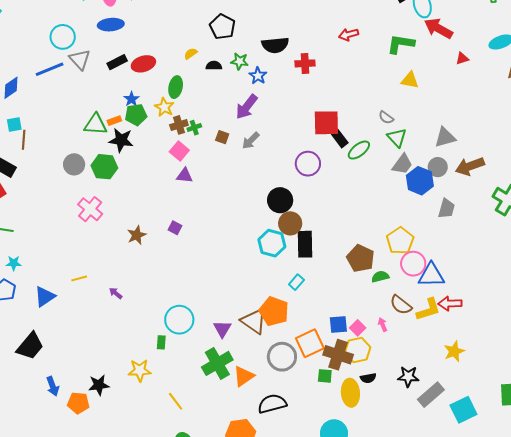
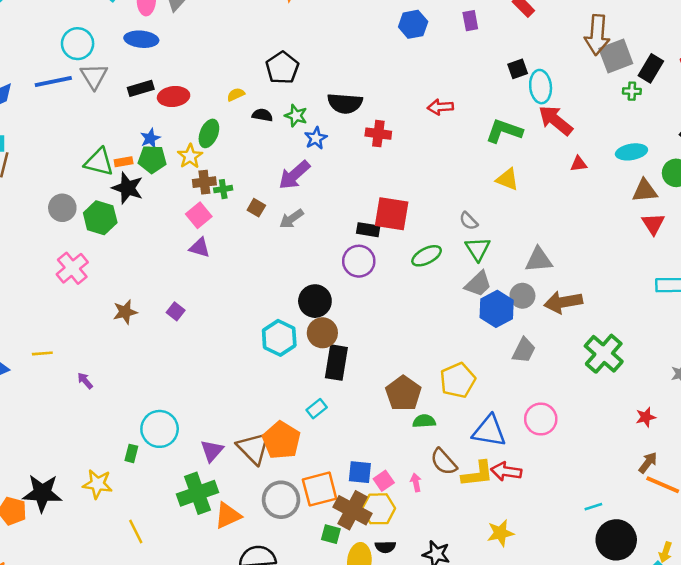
black rectangle: (340, 139) -> (368, 230), moved, turned -54
cyan hexagon: (272, 243) -> (279, 338), moved
pink circle: (413, 264) -> (541, 419), moved
black star: (99, 385) -> (42, 493), size x1.4

